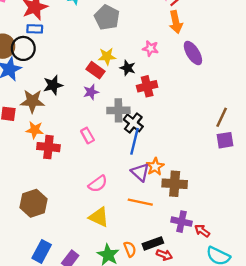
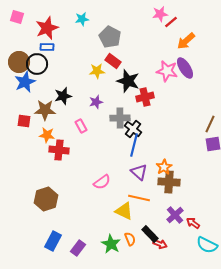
orange arrow: (176, 22) -> (186, 41), moved, turned 60
pink star: (151, 48) -> (167, 71), moved, size x1.5
yellow star: (107, 56) -> (97, 71), moved
black star: (128, 68) -> (128, 81), size x1.6
red rectangle: (95, 70) -> (113, 61), moved
pink rectangle: (87, 136) -> (81, 126), moved
orange star: (155, 167) -> (164, 167), moved
yellow triangle: (99, 217) -> (124, 211), moved
purple cross: (181, 222) -> (175, 215), turned 36
black rectangle: (153, 243) -> (150, 234), turned 66

